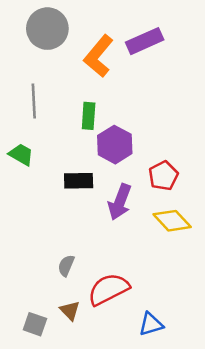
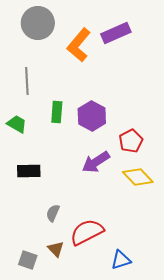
green rectangle: (89, 116) -> (57, 112), moved
black rectangle: (79, 181) -> (29, 171), moved
purple arrow: (120, 202) -> (96, 162), turned 36

